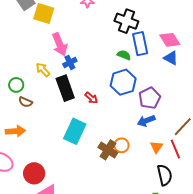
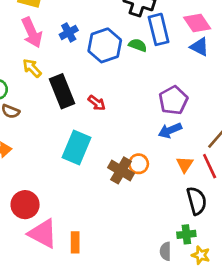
pink arrow: (60, 44) -> (32, 32), moved
blue cross: (70, 62) -> (69, 32), moved
blue hexagon: (123, 82) -> (105, 45), moved

